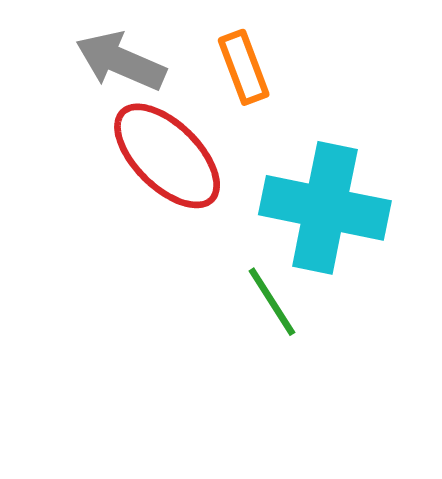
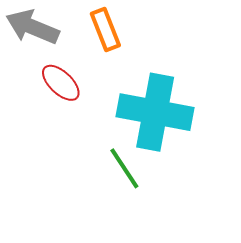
red ellipse: (167, 156) -> (61, 83), size x0.6

